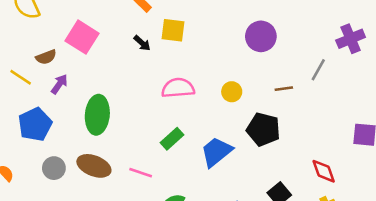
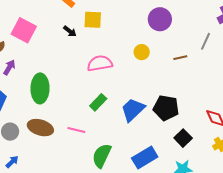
yellow circle: (232, 92) -> (142, 52), moved
black pentagon: (263, 129) -> (166, 108), moved

